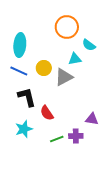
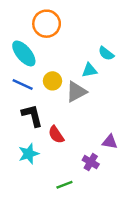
orange circle: (67, 27) -> (47, 24), moved
cyan ellipse: (20, 45) -> (24, 53), turned -45
purple cross: (76, 136) -> (91, 162), turned 32
green line: (57, 139) -> (64, 185), moved

